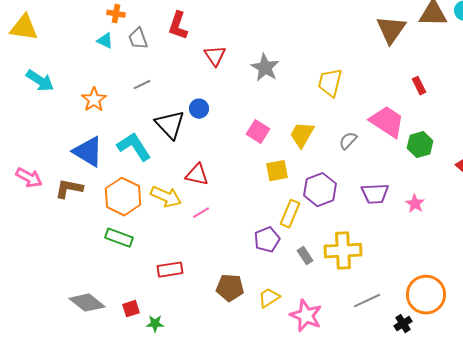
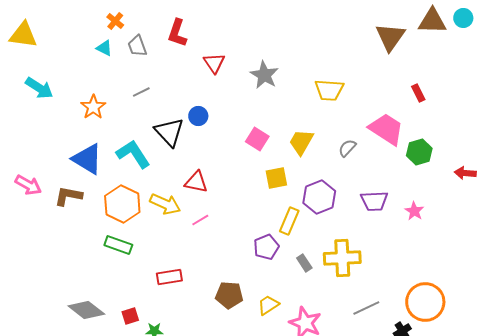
orange cross: (116, 14) -> (115, 21), turned 30
yellow trapezoid: (330, 83) -> (329, 90), turned -100

